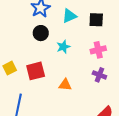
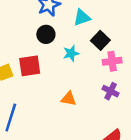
black square: (96, 20) -> (100, 40), moved, turned 35
red square: (36, 71) -> (30, 66), moved

